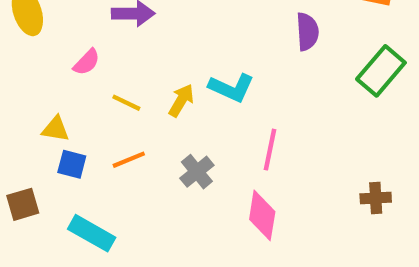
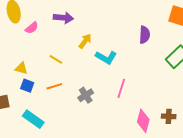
pink semicircle: (87, 62) -> (32, 28), moved
yellow arrow: (181, 100) -> (85, 41), moved
pink diamond: (262, 215) -> (143, 121), moved

